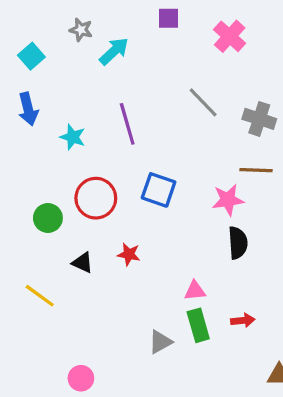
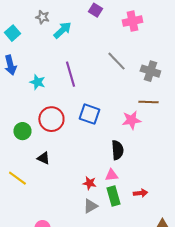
purple square: (168, 18) -> (95, 10), turned 32
pink cross: (230, 36) -> (132, 21), turned 36
black semicircle: (238, 243) -> (117, 150), moved
red star: (129, 254) -> (89, 183), moved

